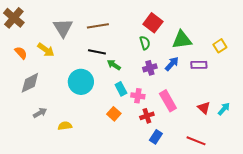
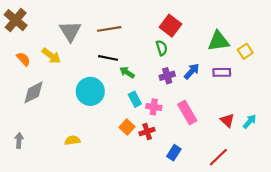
green triangle: (182, 40) -> (218, 41), moved
gray arrow: (40, 113) -> (19, 140), moved, turned -56
red cross: (147, 116) -> (147, 131), moved
red line: (196, 141) -> (218, 157), turned -66

